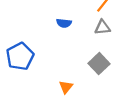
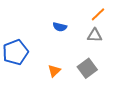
orange triangle: (66, 87) -> (54, 71), moved

